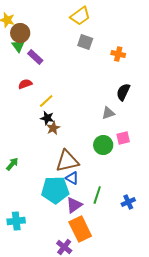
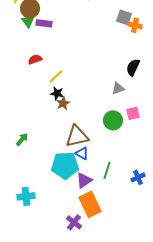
gray square: (85, 42) -> (124, 17), moved
orange cross: (118, 54) -> (135, 25), moved
purple rectangle: (35, 57) -> (44, 23), moved, turned -35

